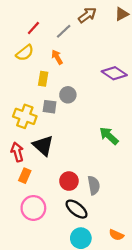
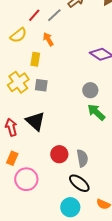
red line: (33, 28) -> (34, 15), moved
gray circle: (68, 95) -> (90, 90), moved
yellow cross: (25, 116) -> (18, 82), moved, turned 35
orange rectangle: (25, 176) -> (12, 158), moved
black ellipse: (77, 209) -> (79, 183), moved

